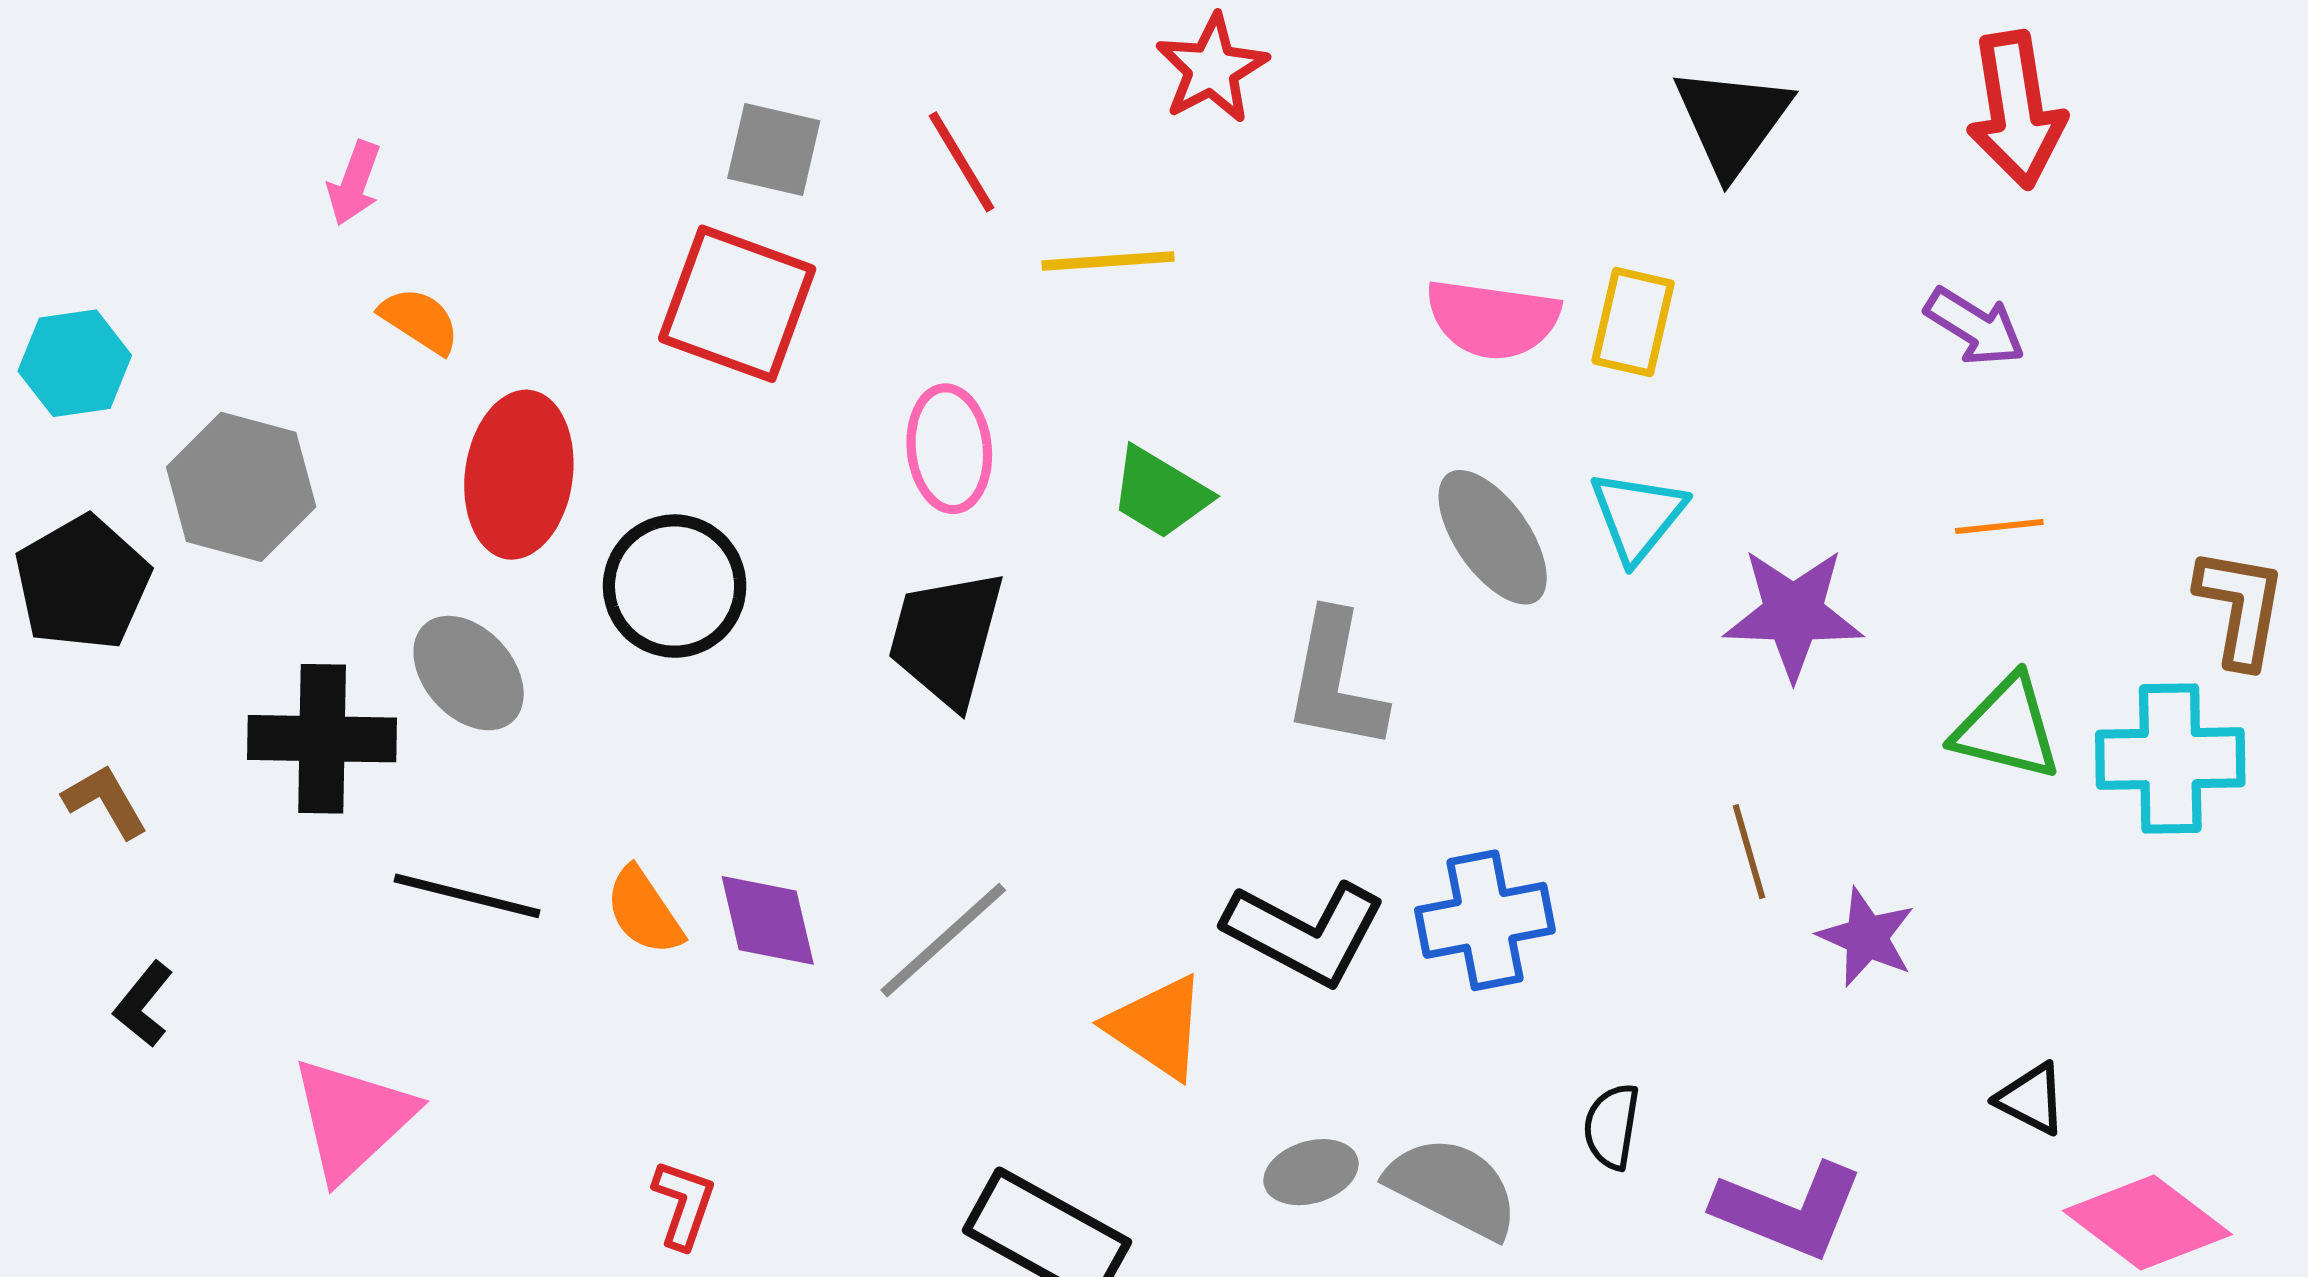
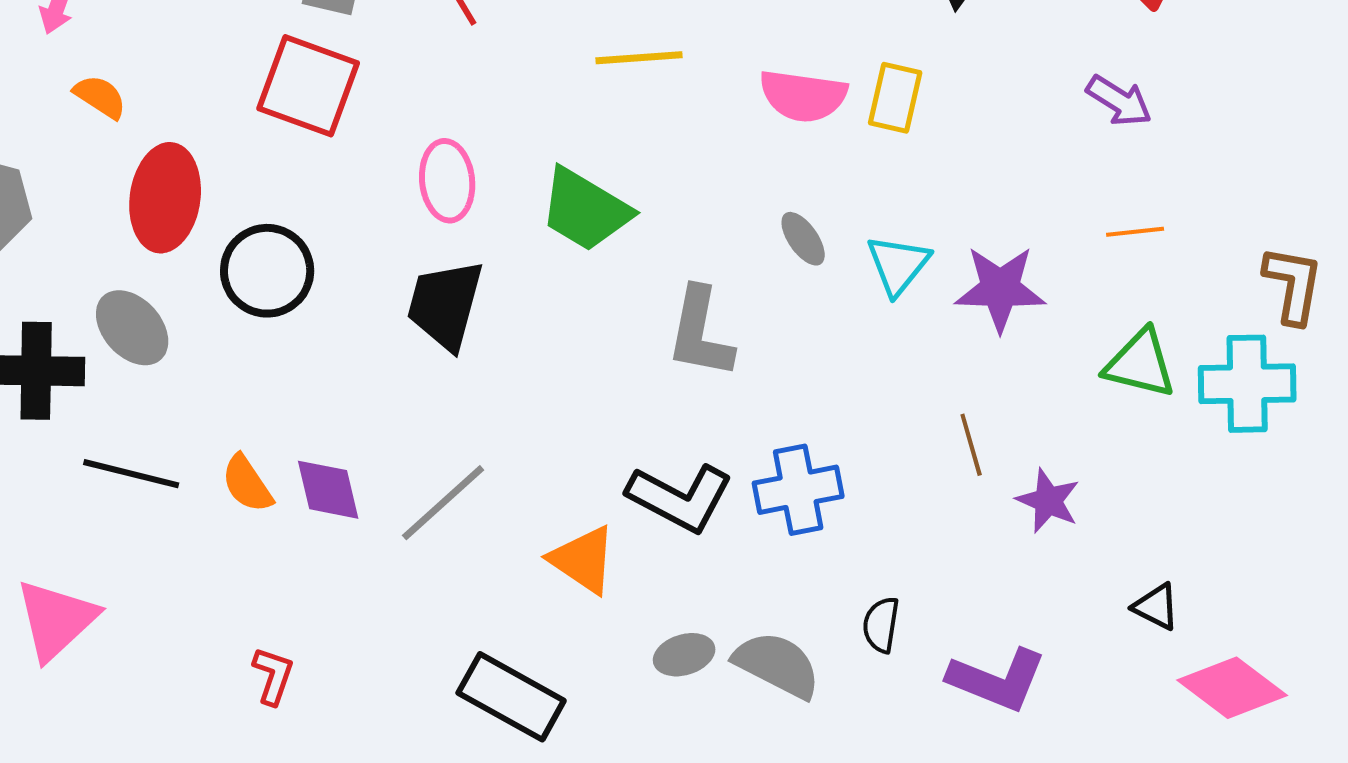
yellow line: (1108, 261) -> (639, 58), moved
green trapezoid: (1160, 493) -> (585, 210), size x1.4
cyan triangle: (1638, 516) -> (898, 265), moved
gray ellipse: (1493, 537) -> (803, 239), size x0.6

